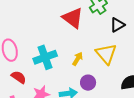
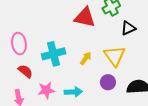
red triangle: (73, 18) -> (85, 17), turned -30
purple circle: (88, 83) -> (108, 82), moved

